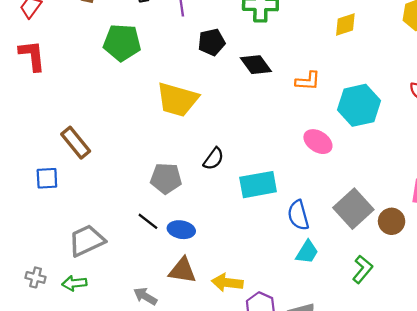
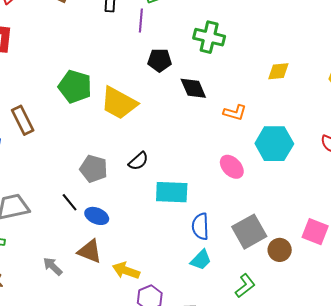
green pentagon: (122, 43) -> (75, 87), moved

